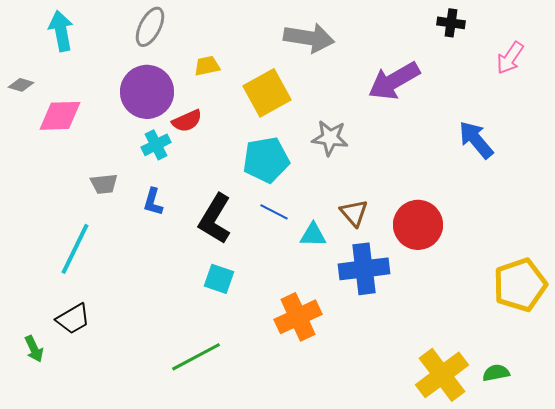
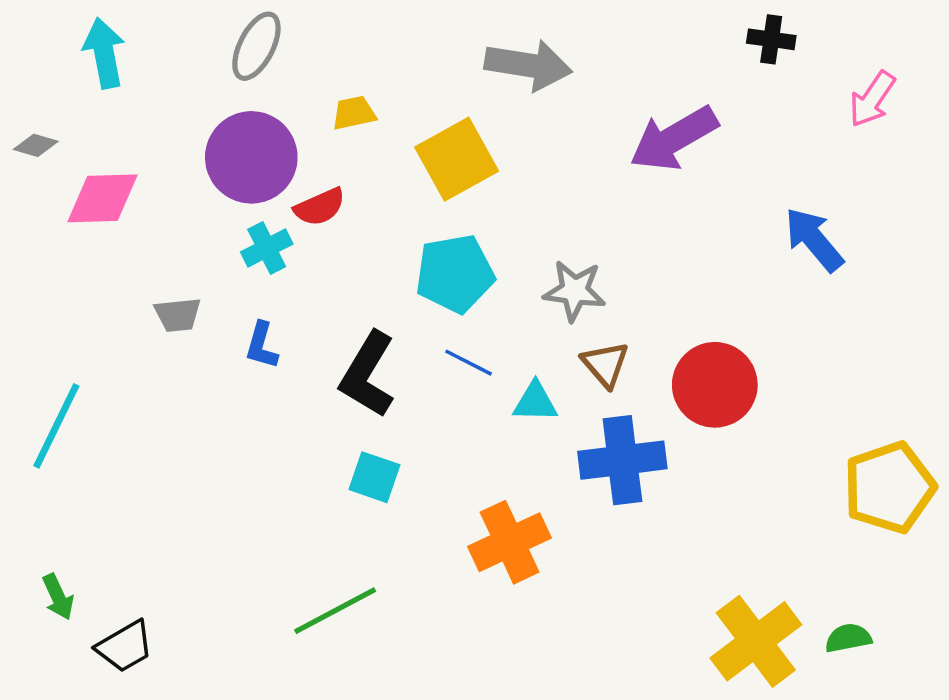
gray star: (330, 138) -> (575, 291), moved
cyan line: (75, 249) -> (56, 426), moved
black trapezoid: (73, 319) -> (125, 646), moved

